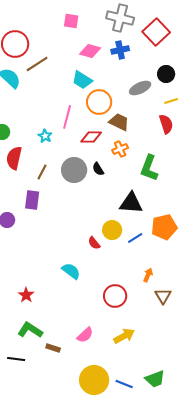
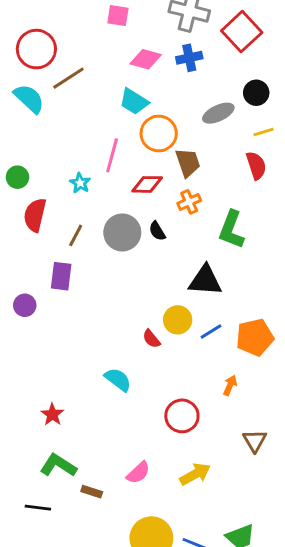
brown trapezoid: (119, 122) -> (188, 163), turned 45
orange pentagon: (164, 227) -> (255, 337), moved
brown triangle: (163, 296) -> (255, 441), moved

